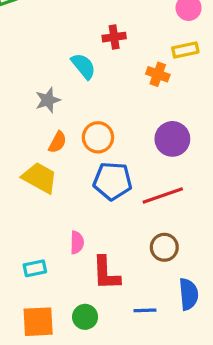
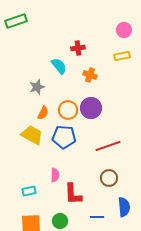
orange cross: (158, 74) -> (90, 75), moved
purple circle: (172, 139) -> (91, 108), moved
blue pentagon: (113, 181) -> (64, 137), moved

